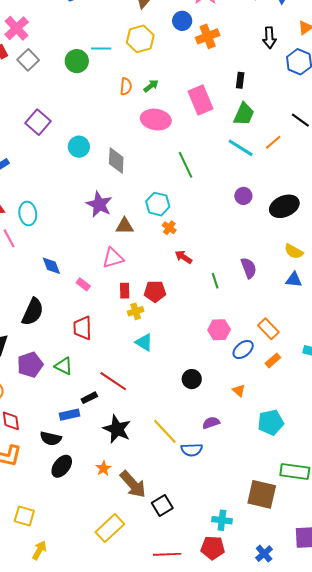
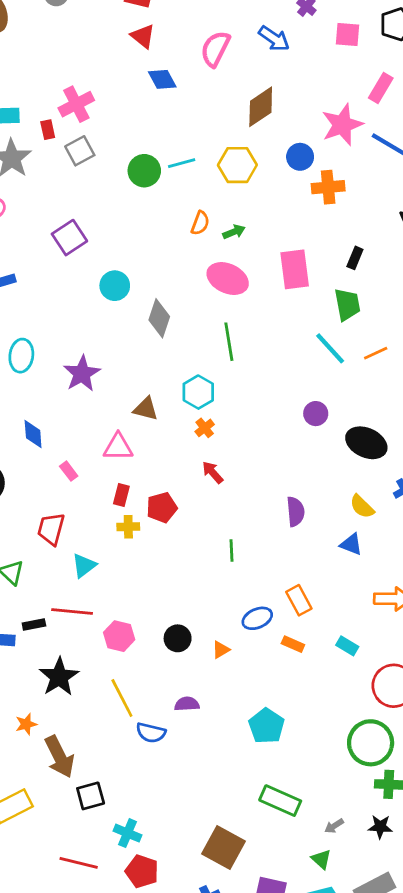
cyan line: (101, 49) -> (182, 163), turned -30
green trapezoid: (244, 114) -> (347, 304), turned -50
green line: (185, 165) -> (229, 342), moved
purple star: (99, 204) -> (82, 374), moved
black ellipse: (284, 206) -> (366, 443), turned 32
green line: (215, 281) -> (231, 550), moved
red pentagon: (155, 291) -> (162, 507), turned -30
pink hexagon: (219, 330) -> (119, 636), moved
cyan triangle: (144, 342) -> (84, 566), moved, turned 36
orange rectangle: (273, 360) -> (293, 644), turned 49
red line: (113, 381) -> (72, 611), turned -44
orange triangle: (239, 391) -> (221, 650), moved, turned 32
cyan pentagon: (271, 422) -> (266, 726), turned 30
brown square: (262, 494) -> (223, 847), moved
cyan cross: (222, 520) -> (127, 833), moved

